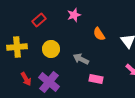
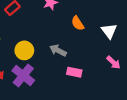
yellow circle: (51, 49) -> (24, 50), moved

